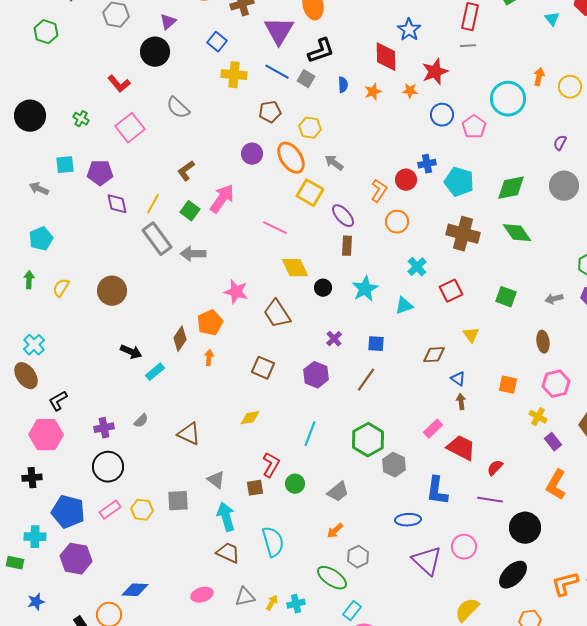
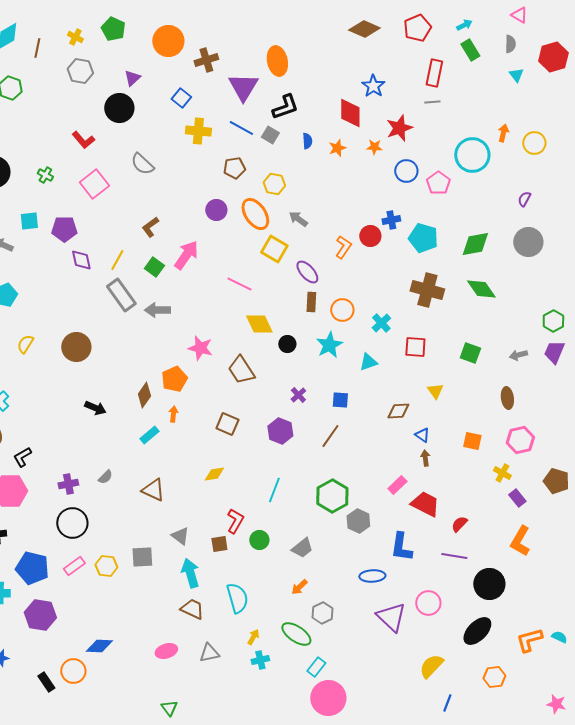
orange circle: (397, 222) -> (342, 310), moved
red square: (451, 291) -> (415, 347), turned 30
cyan rectangle: (155, 372) -> (149, 435), moved
yellow arrow: (272, 603) -> (253, 637), moved

